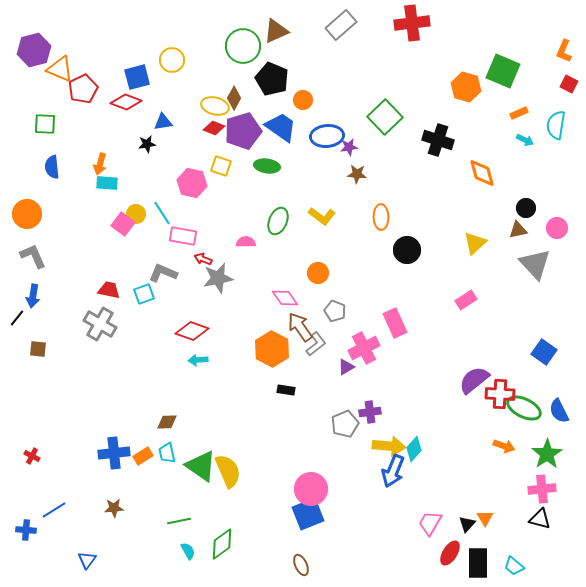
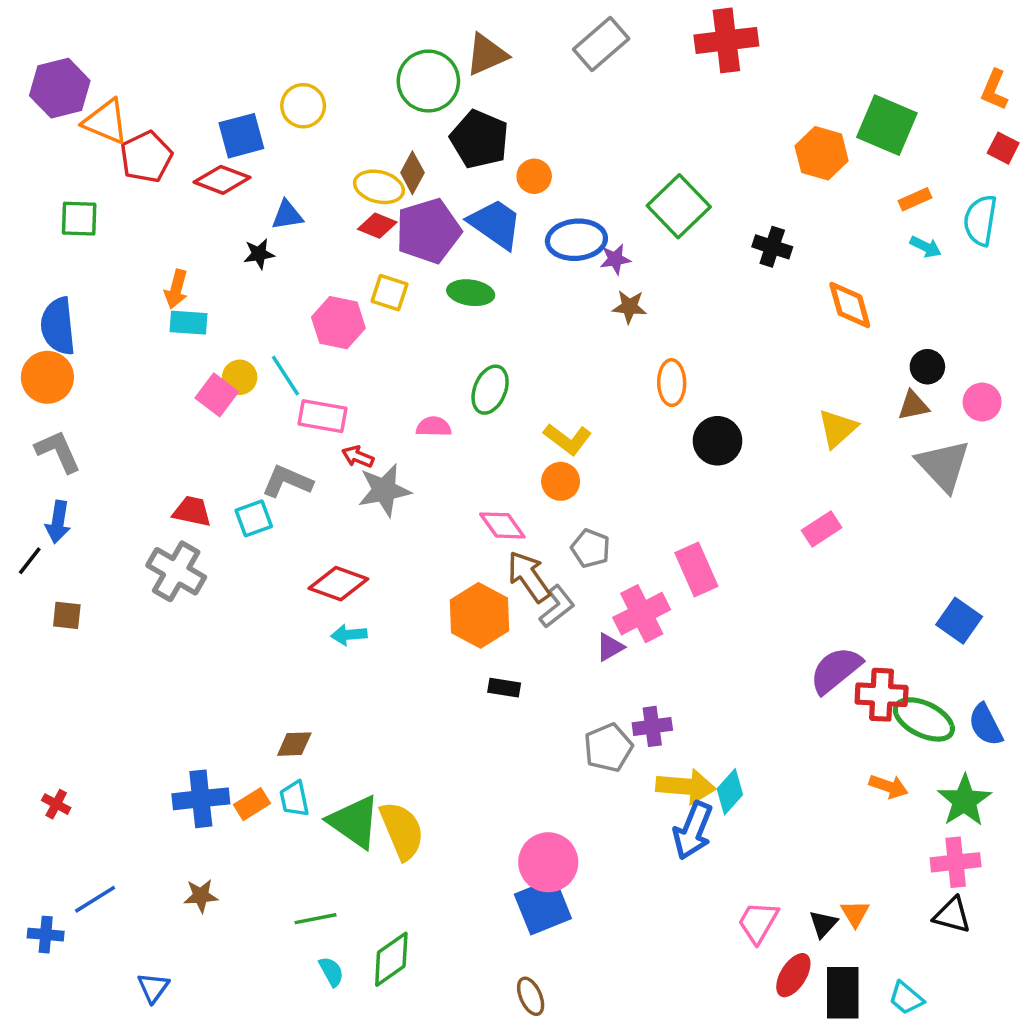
black cross: (438, 140) -> (772, 247), size x0.7
blue semicircle: (52, 167) -> (58, 326), moved, size x1.4
yellow L-shape: (322, 216) -> (568, 439), moved

